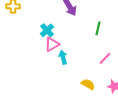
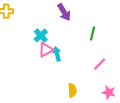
cyan arrow: (63, 57) -> (57, 54), moved
yellow semicircle: (88, 84) -> (72, 90), moved, turned 56

